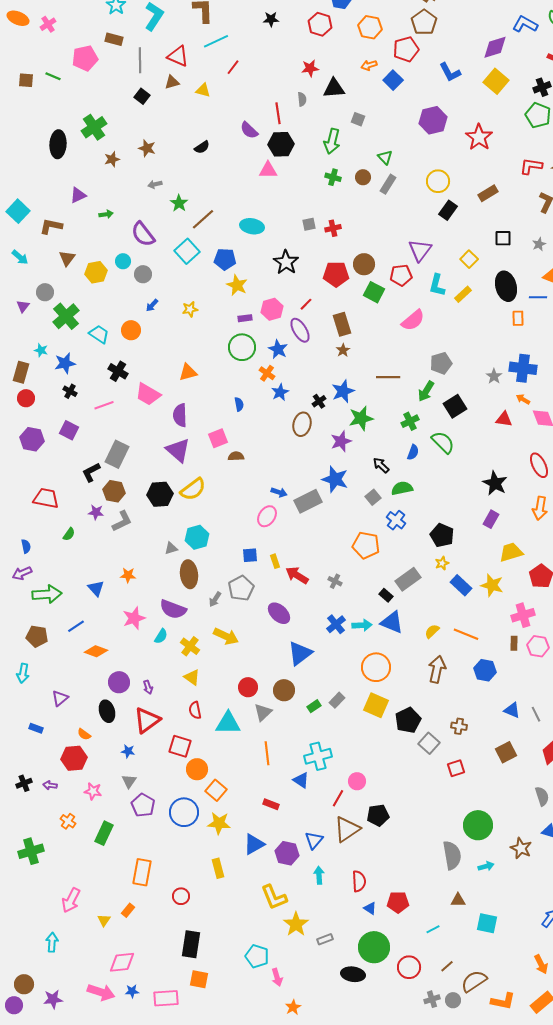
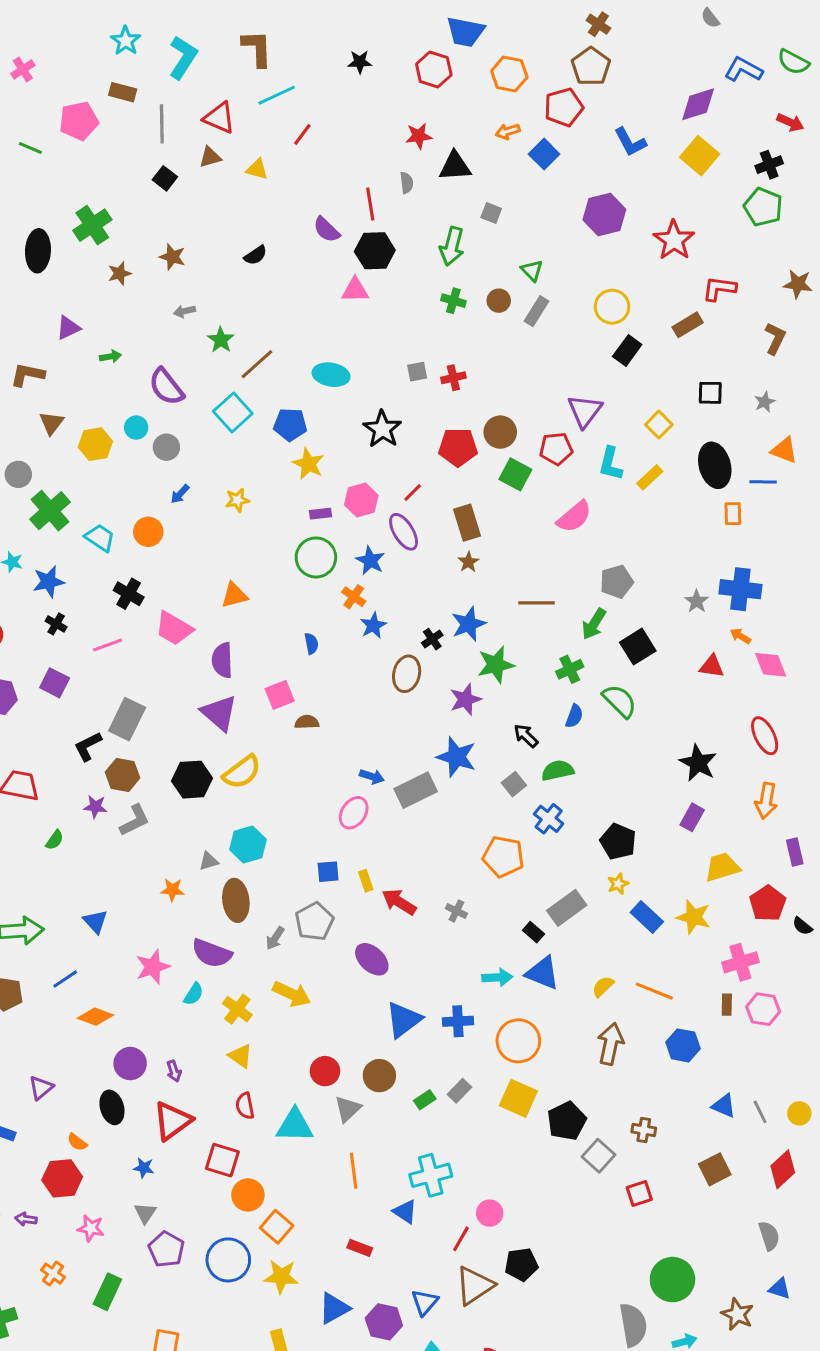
red L-shape: (531, 166) -> (719, 289), moved
orange star: (128, 575) -> (172, 890), moved
blue cross: (336, 624) -> (458, 1021), moved, turned 36

